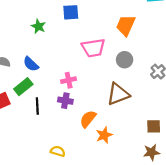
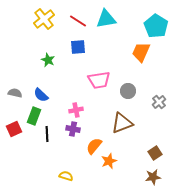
orange trapezoid: (126, 25) -> (141, 52), moved
green rectangle: (23, 87) -> (34, 116), turned -30
brown square: (154, 126) -> (155, 153), turned -32

